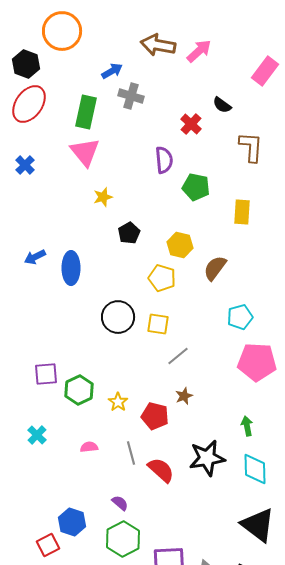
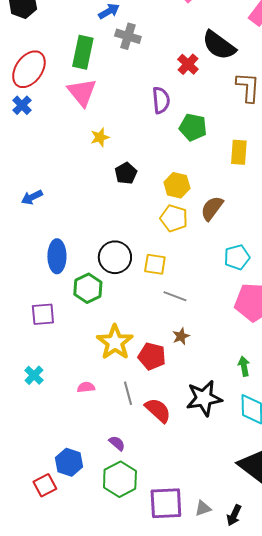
red ellipse: (29, 104) -> (29, 69), moved
black semicircle: (222, 105) -> (219, 45), size x1.8
blue ellipse: (71, 268) -> (57, 256), moved
yellow pentagon: (162, 278) -> (174, 218), moved
gray line: (178, 356) -> (175, 296), turned 60
green hexagon: (79, 390) -> (88, 288), moved
yellow star: (118, 402) -> (115, 342), size x1.8

